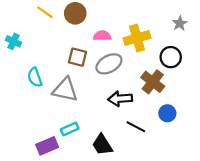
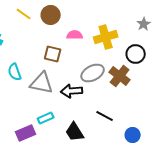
gray ellipse: (109, 64) -> (93, 73), moved
black arrow: (120, 99) -> (72, 91), moved
blue circle: (167, 113) -> (133, 135), moved

